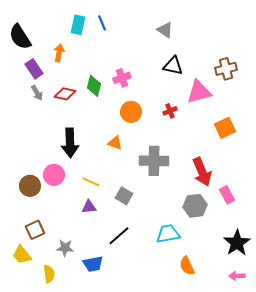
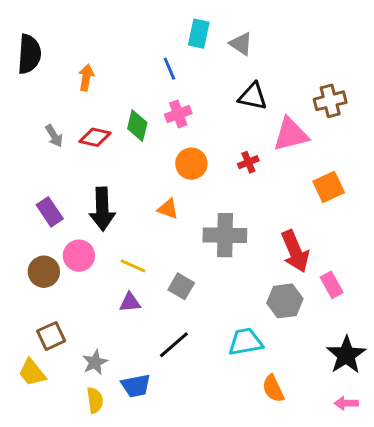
blue line: (102, 23) -> (169, 69), moved
cyan rectangle: (78, 25) -> (199, 34), moved
black semicircle: (20, 37) -> (29, 54), turned -144
purple rectangle: (34, 69) -> (50, 212), moved
gray star: (65, 248) -> (95, 362), turned -30
yellow semicircle: (49, 274) -> (95, 400), moved

